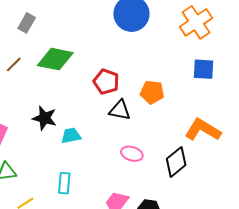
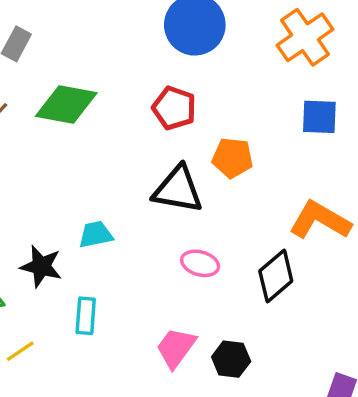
red pentagon: (106, 82) -> (174, 108), moved
black triangle: (120, 110) -> (178, 190), size x1.4
black star: (44, 118) -> (41, 266), moved

